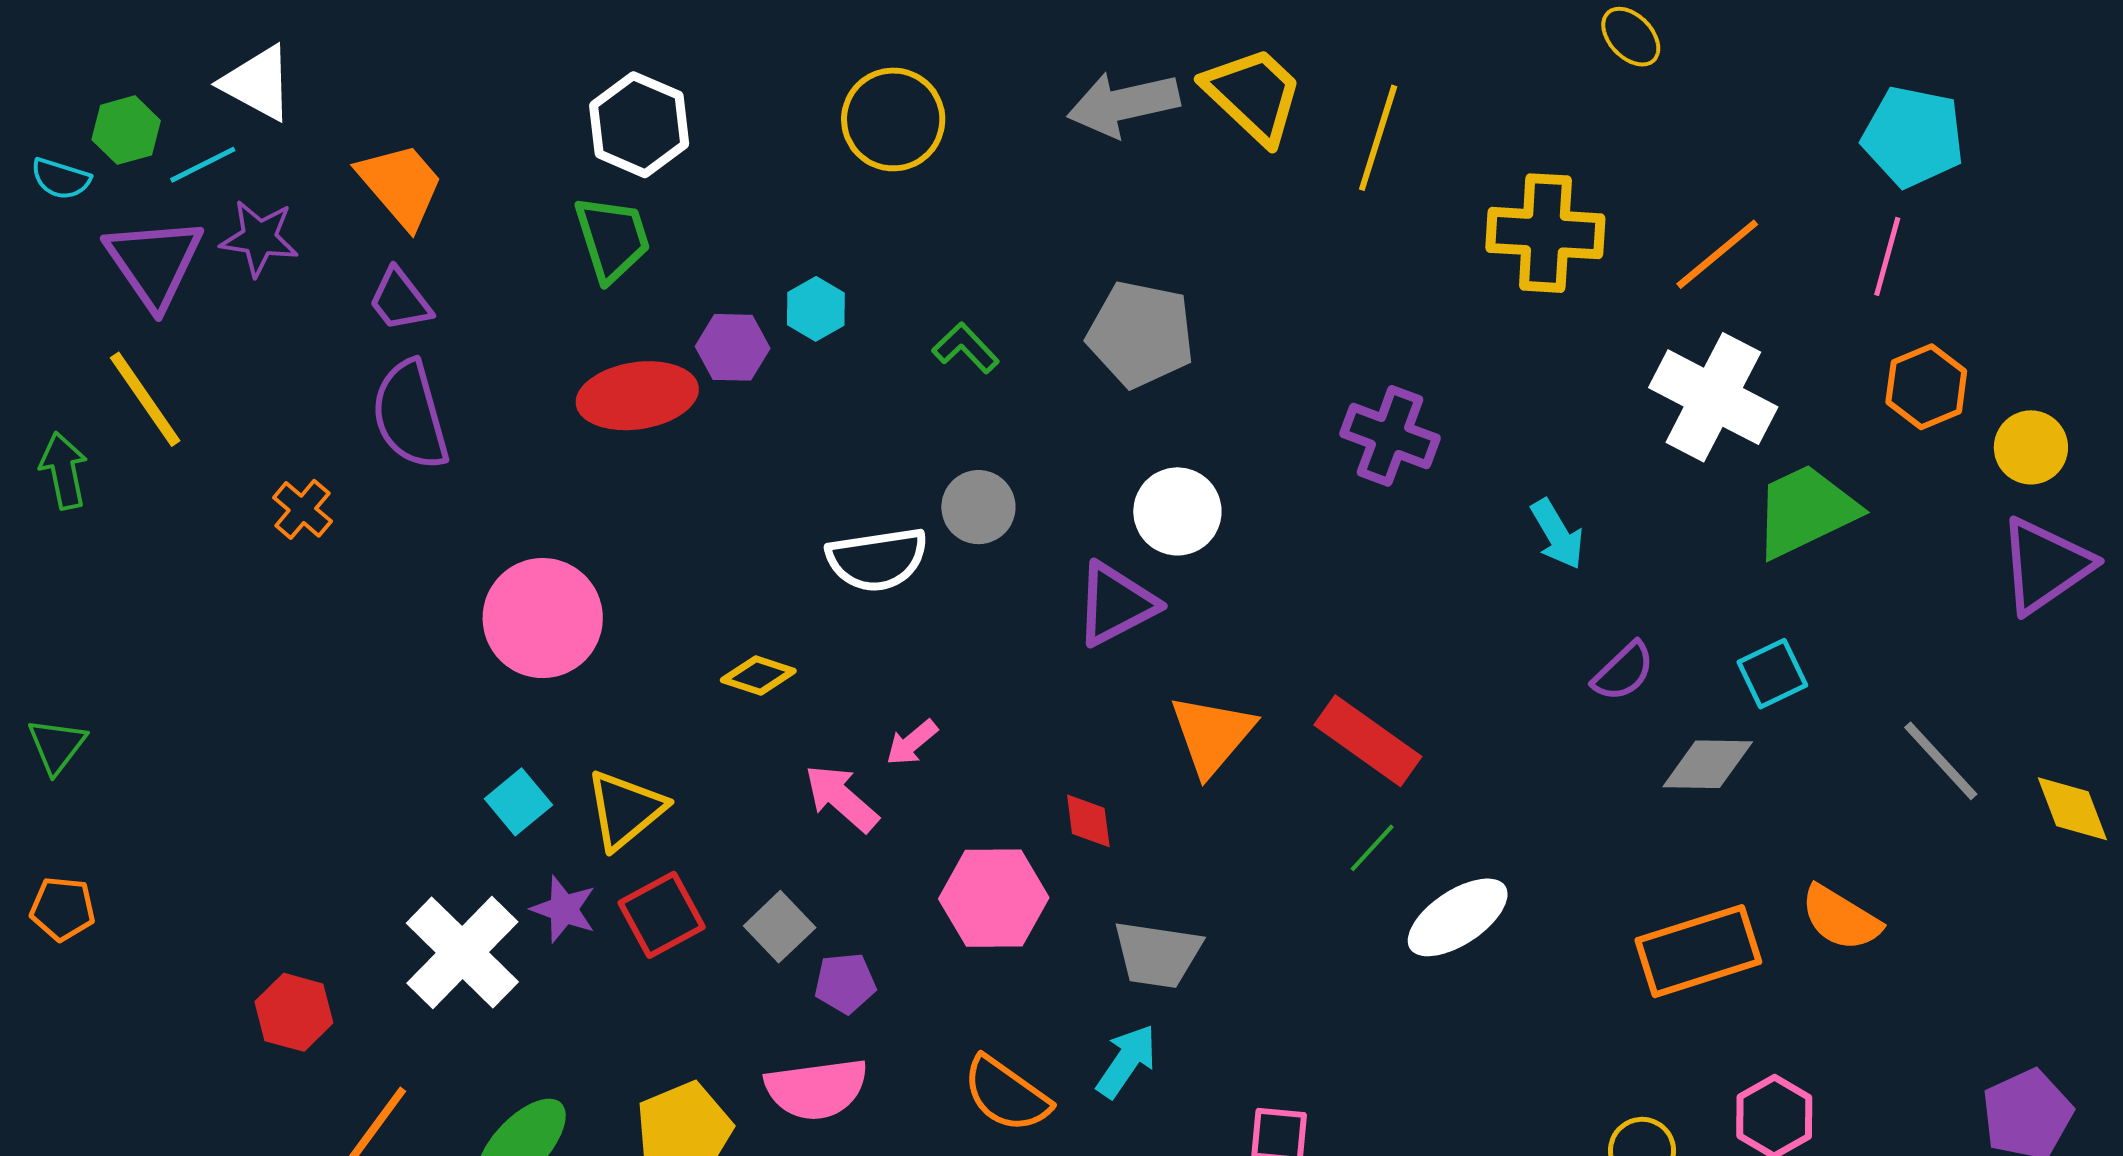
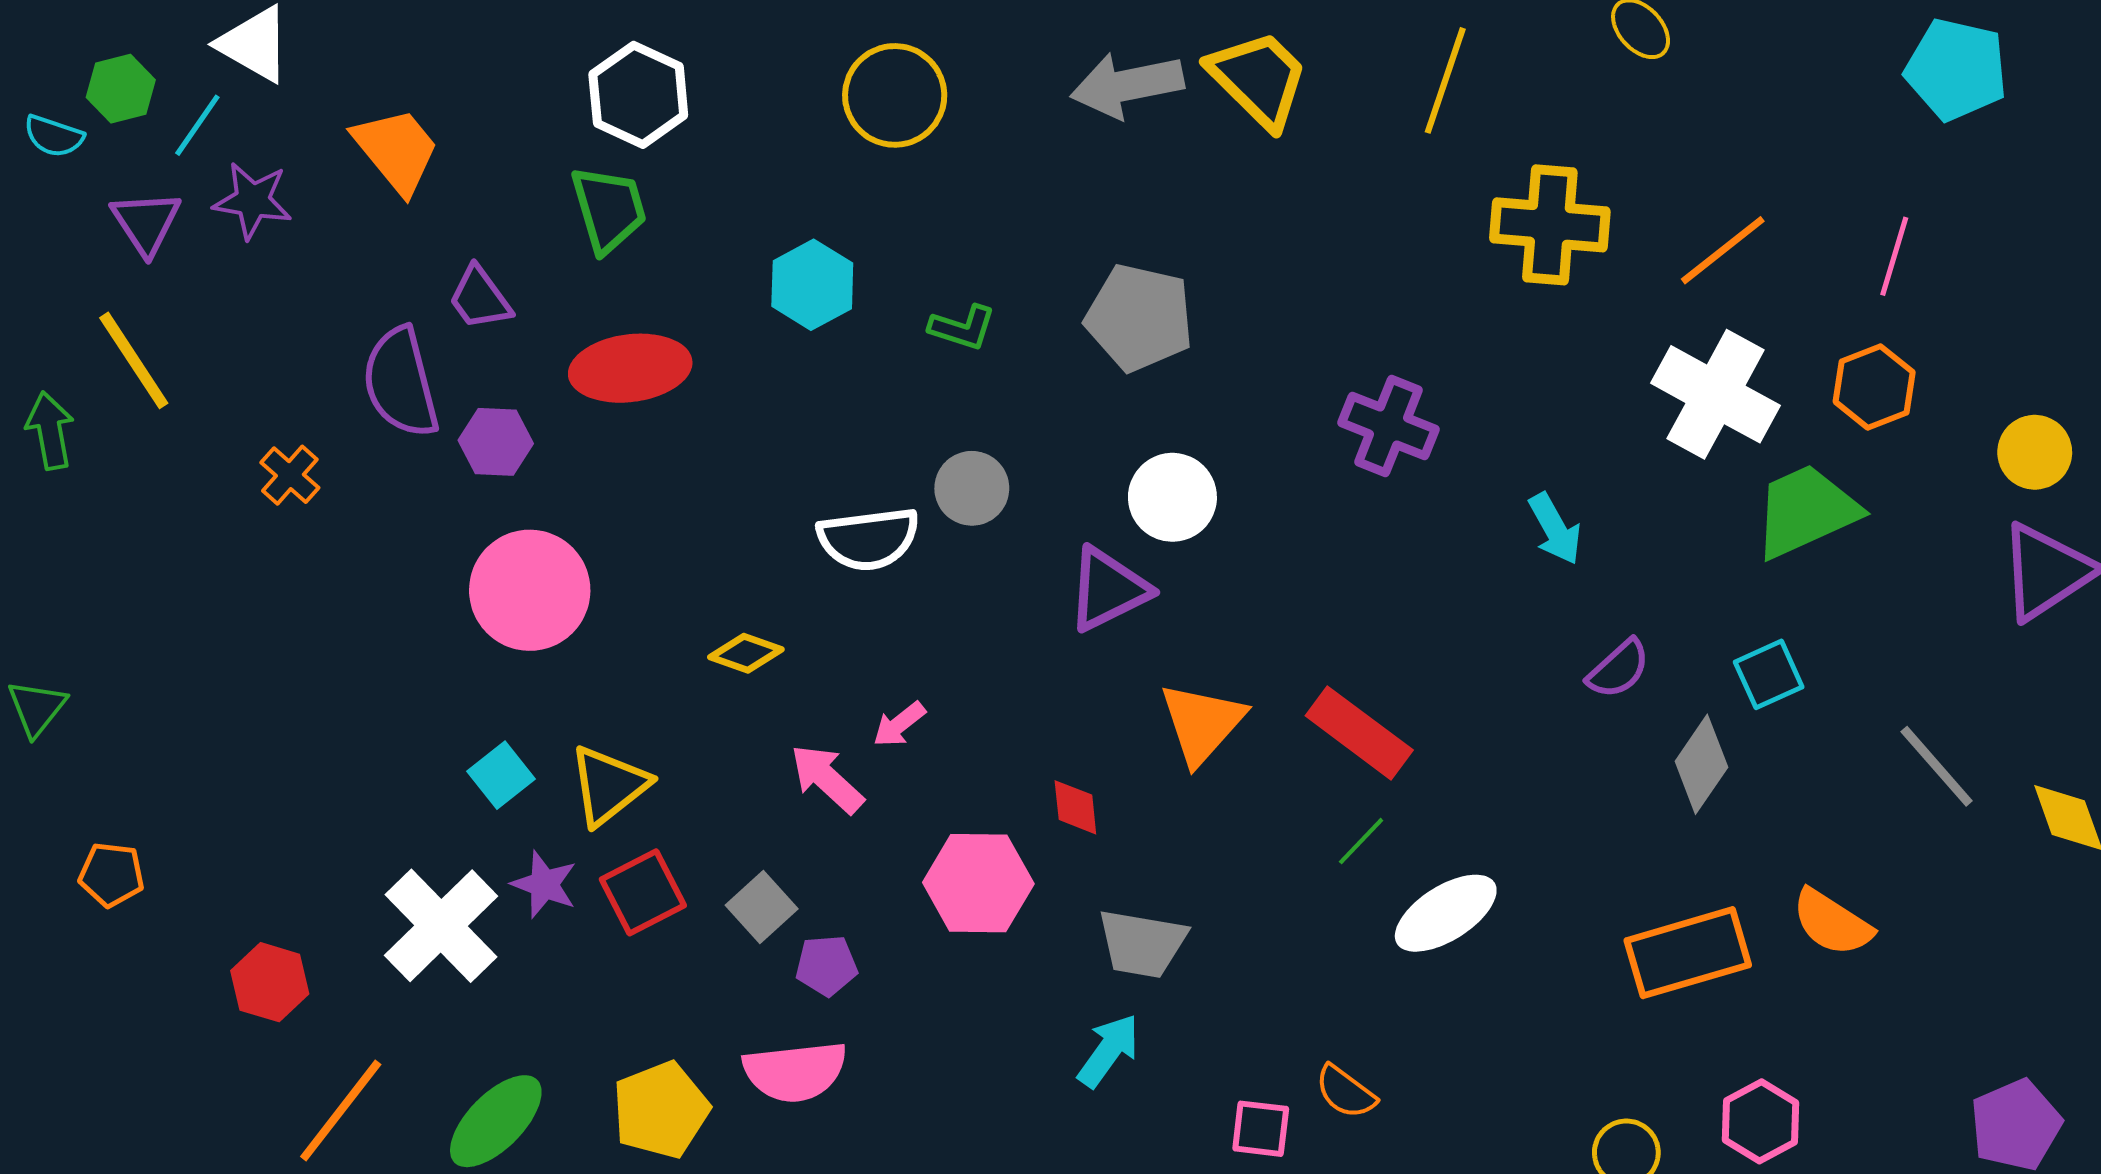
cyan pentagon: (1913, 137) -> (1956, 69), moved
yellow line: (1378, 138) -> (1445, 80), moved
cyan line: (203, 165) -> (197, 125), turned -30
purple triangle: (154, 262) -> (146, 223), size x0.7
purple trapezoid: (400, 300) -> (480, 298), moved
cyan hexagon: (816, 309) -> (812, 285), size x1.4
purple hexagon: (733, 347) -> (496, 442), moved
green L-shape: (966, 348) -> (962, 328), turned 150
orange hexagon: (1926, 387) -> (1874, 387), moved
gray diamond: (1708, 764) -> (1701, 764), turned -58
orange pentagon: (63, 909) -> (112, 875), moved
orange semicircle: (1006, 1094) -> (1346, 1092), moved, size x0.7

